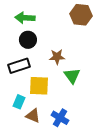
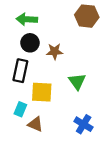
brown star: (57, 57) -> (55, 51), moved
black rectangle: (19, 66) -> (20, 71), turned -60
blue cross: (60, 118) -> (84, 124), moved

